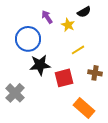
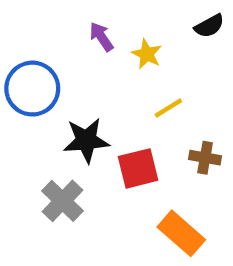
black semicircle: (84, 12) -> (209, 26), moved
blue circle: (28, 39) -> (32, 89), moved
gray cross: (15, 93) -> (63, 201), moved

